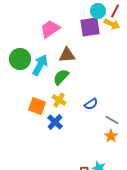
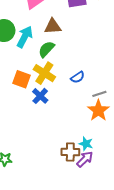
yellow cross: (59, 100) -> (44, 73), size x1.5
gray line: (112, 120) -> (99, 94), turned -48
orange star: (111, 136) -> (98, 110), size x1.5

